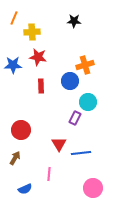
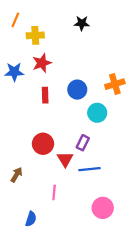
red star: (38, 57) -> (42, 63), turned -30
orange cross: (85, 65) -> (115, 84), moved
purple rectangle: (75, 118) -> (83, 143), moved
red circle: (21, 130) -> (43, 144), moved
blue semicircle: (25, 189) -> (31, 219), moved, turned -48

